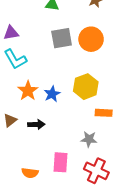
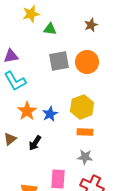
orange rectangle: (104, 113) -> (85, 132), moved
black arrow: (36, 124) -> (35, 143), turned 126

